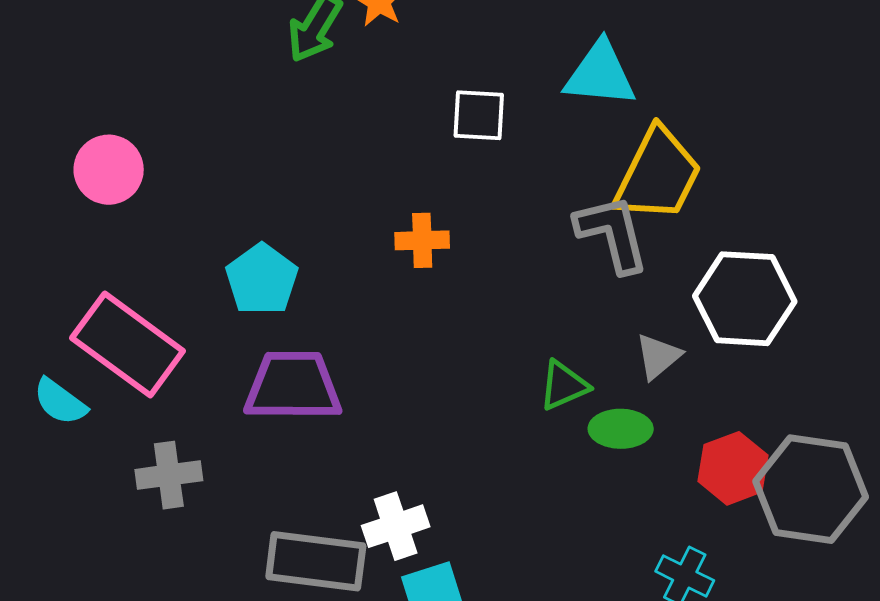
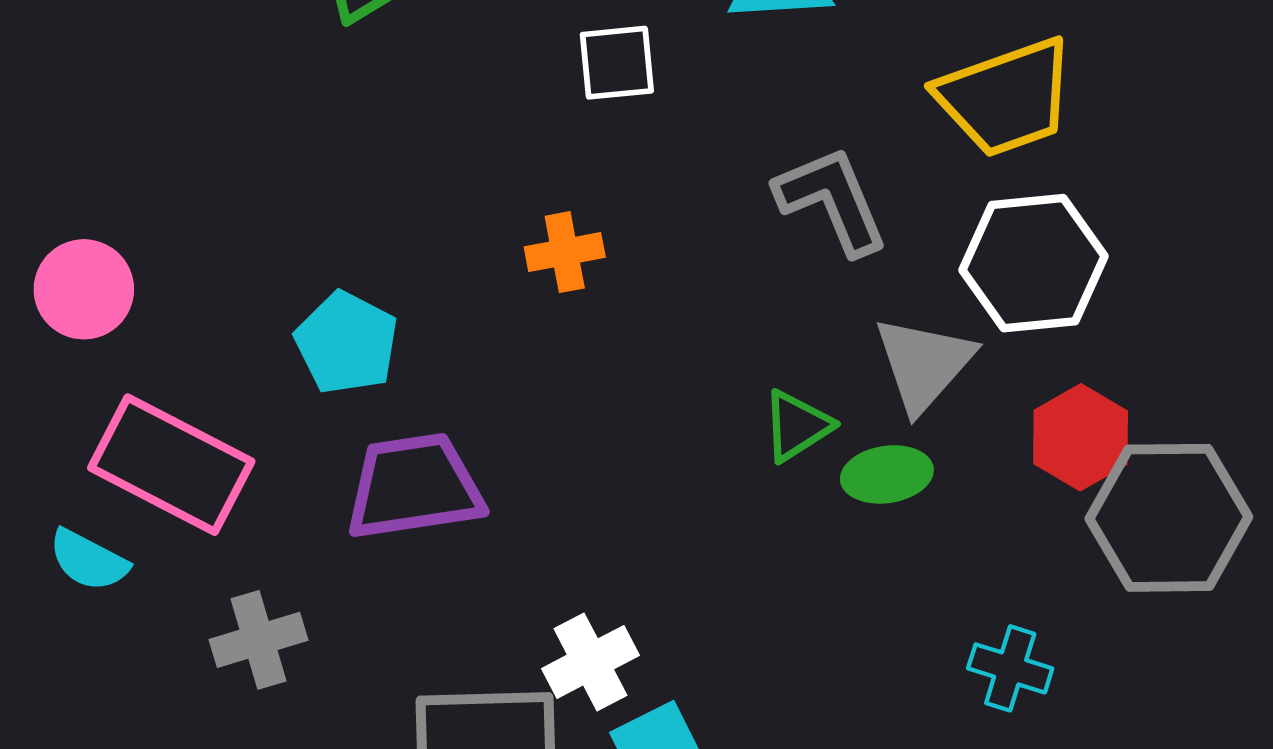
pink circle: (109, 170) -> (84, 289), moved
yellow trapezoid: (658, 175) -> (1006, 97), moved, turned 53
gray triangle: (658, 356) -> (924, 364), size x1.5
red hexagon: (733, 468) -> (1081, 437), moved

